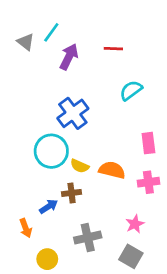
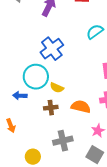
orange semicircle: (112, 170) -> (81, 107), moved
blue arrow: (49, 206) -> (20, 96), moved, turned -144
orange arrow: (26, 228) -> (11, 126), moved

